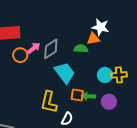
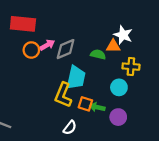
cyan trapezoid: (65, 73) -> (76, 78), turned 40
yellow cross: (119, 75) -> (131, 67), moved
yellow L-shape: (49, 102) -> (63, 95), moved

